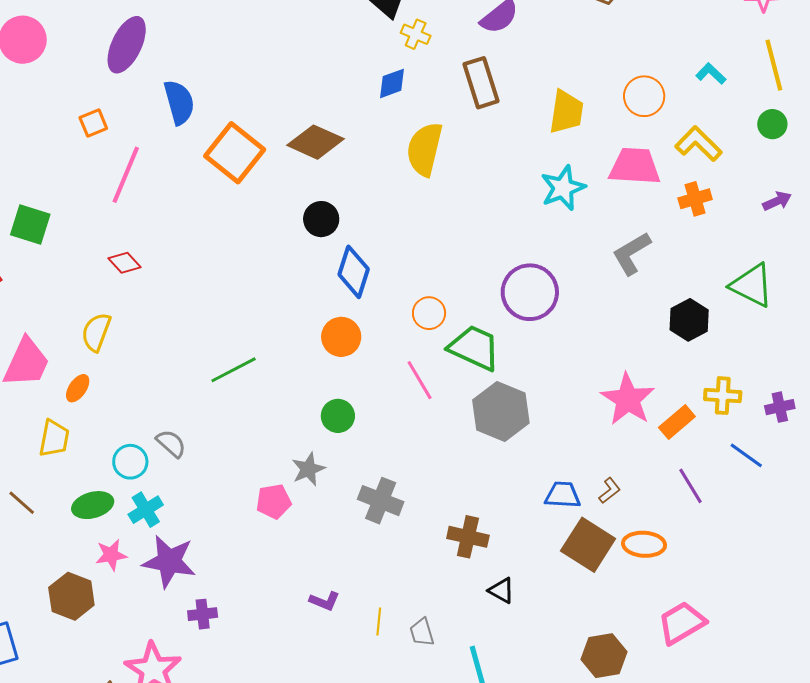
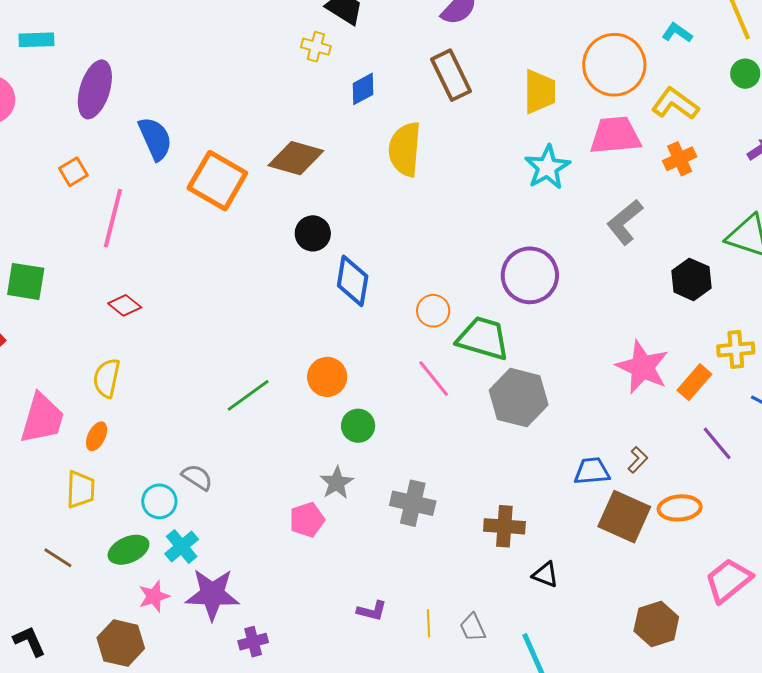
yellow cross: (416, 34) -> (316, 47), moved
orange circle: (644, 96) -> (614, 65), size x1.5
orange circle: (341, 337) -> (327, 377), moved

